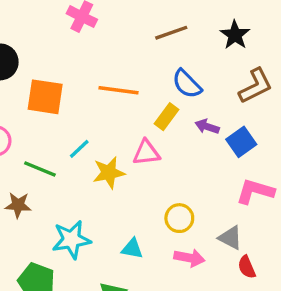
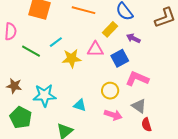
blue square: (241, 142) -> (120, 58), moved
pink L-shape: (255, 191) -> (137, 79), moved
brown star: (18, 205) -> (14, 86), moved

